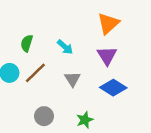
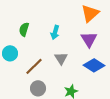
cyan arrow: (65, 47) -> (55, 32), turned 64
brown line: (35, 73) -> (34, 66), moved

